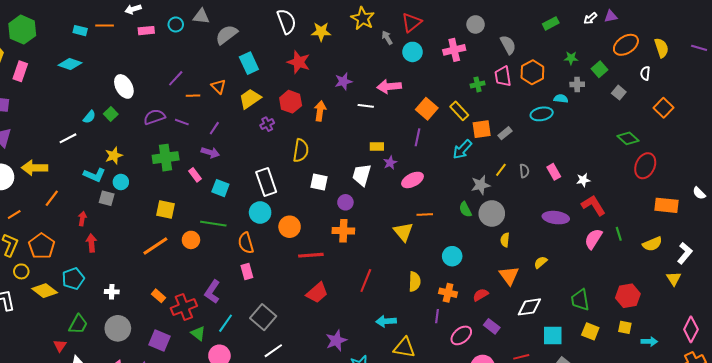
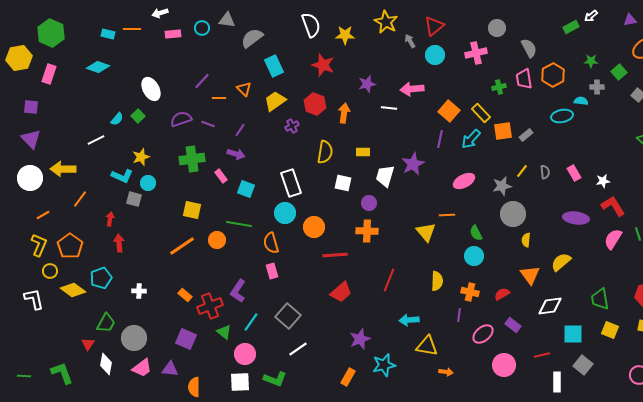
white arrow: (590, 18) -> (591, 16), moved
yellow rectangle: (377, 146) -> (363, 152), moved
cyan arrow: (462, 149) -> (471, 139), moved
purple star: (390, 163) -> (413, 164), size x1.6
pink ellipse: (413, 180) -> (464, 181), moved
green semicircle: (465, 209) -> (476, 233), moved
yellow semicircle: (541, 262) -> (561, 262), size x1.5
gray circle: (118, 328) -> (134, 338), moved

